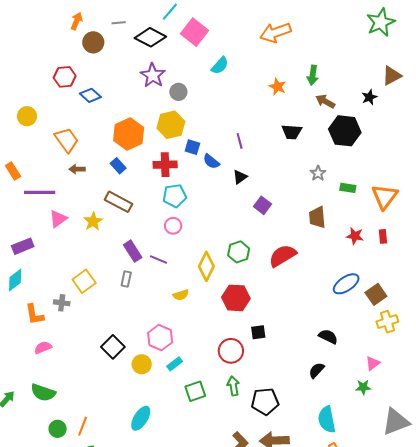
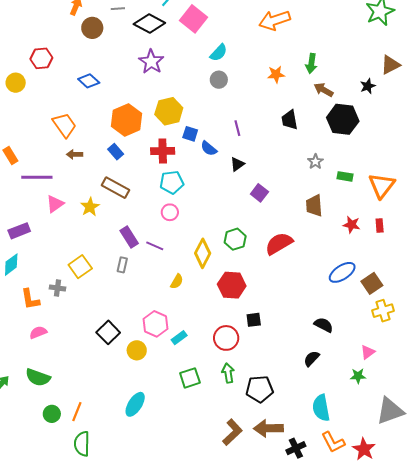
red hexagon: (65, 77) -> (41, 58), moved
orange star: (278, 87) -> (276, 74), turned -30
gray circle: (178, 92) -> (219, 80), moved
yellow circle: (27, 116) -> (16, 83), moved
black trapezoid: (292, 132) -> (290, 120), turned 75
yellow semicircle: (181, 295) -> (177, 282), turned -42
cyan rectangle: (175, 364) -> (179, 338), moved

